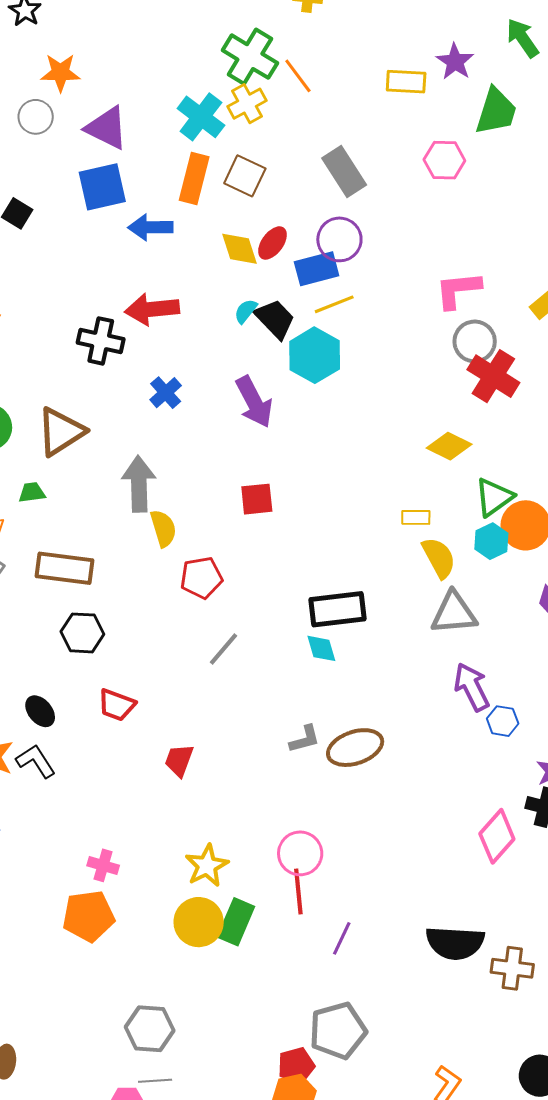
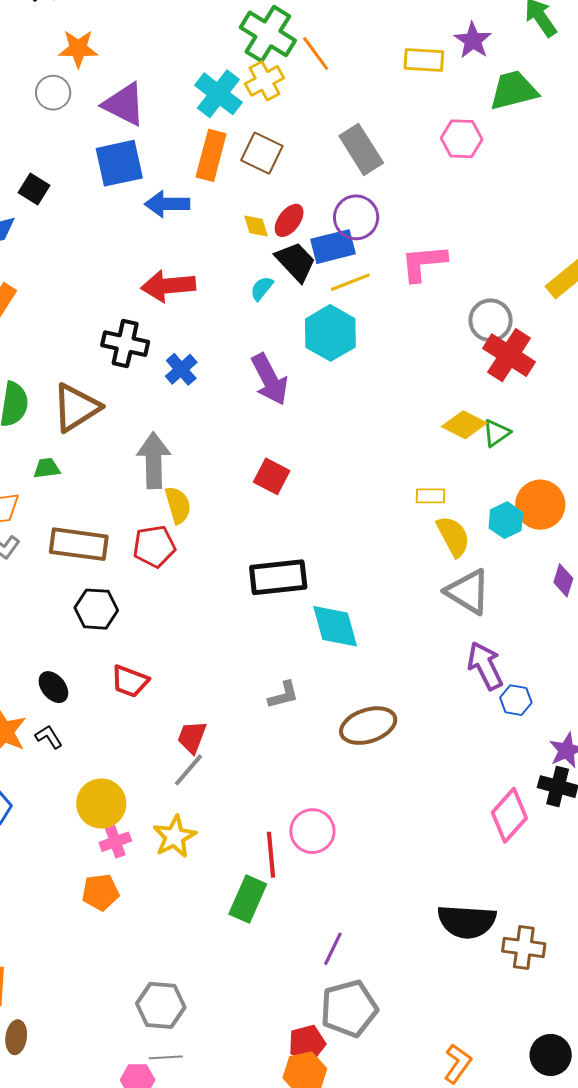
green trapezoid: (496, 111) -> (514, 90), turned -122
yellow diamond: (239, 249) -> (256, 226), size x0.7
pink L-shape: (458, 290) -> (424, 263), moved
black trapezoid: (275, 319) -> (296, 262), moved
black cross: (101, 341) -> (125, 344), moved
green triangle: (494, 497) -> (496, 433), moved, size x0.7
red square: (257, 499) -> (272, 476), turned 33
red pentagon: (201, 578) -> (154, 546), moved
black rectangle: (337, 609) -> (278, 577), moved
gray triangle: (454, 613) -> (468, 592), turned 36
cyan diamond: (321, 648) -> (335, 626), size x1.6
gray line: (223, 649) -> (189, 770), moved
gray L-shape: (305, 739) -> (283, 695), moved
black L-shape: (36, 761) -> (49, 737), size x0.7
pink cross: (103, 865) -> (115, 842), turned -36
yellow star: (207, 866) -> (174, 837), moved
red line: (298, 891) -> (271, 855), moved
orange pentagon: (88, 916) -> (100, 892), size x0.7
yellow circle: (199, 922) -> (101, 804), moved
purple line: (342, 938) -> (333, 949), moved

